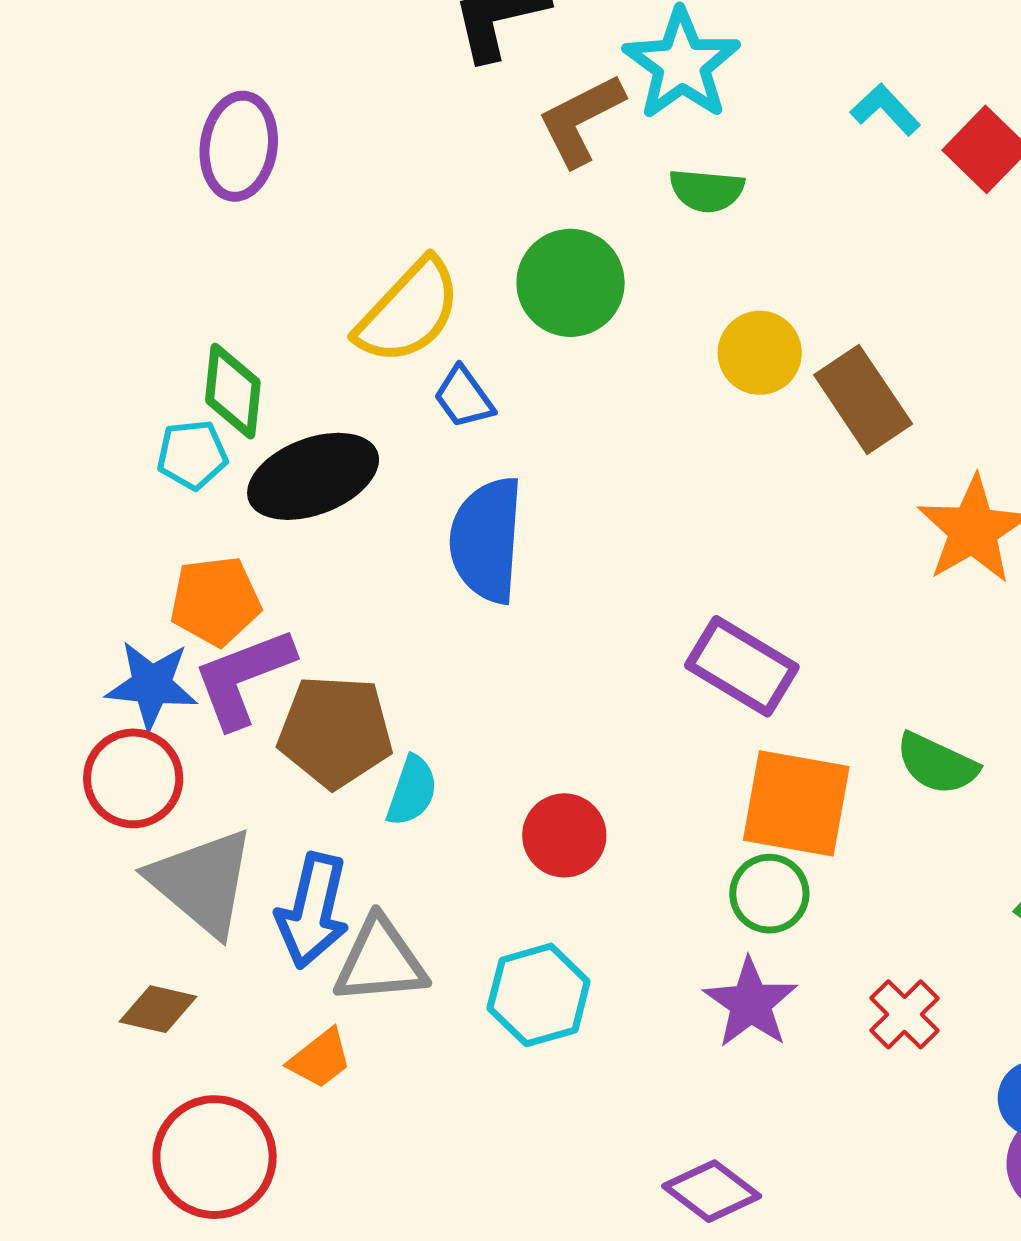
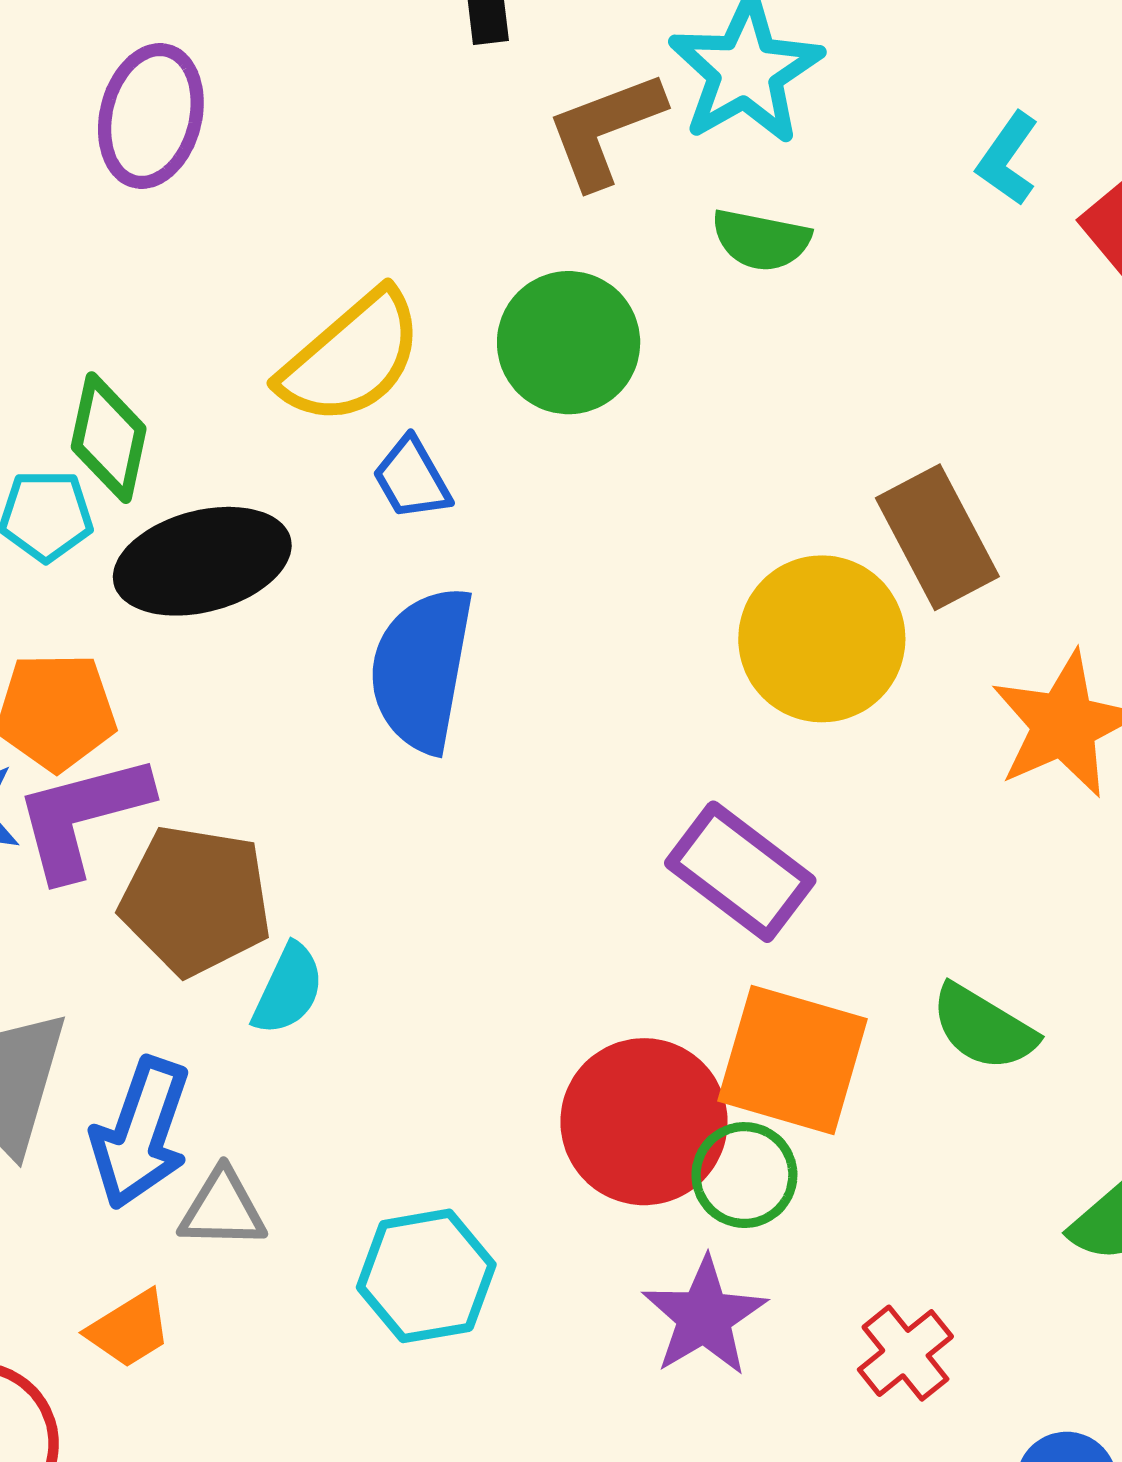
cyan L-shape: (885, 110) -> (1008, 159), turned -108
yellow circle: (760, 353) -> (822, 639), moved, size x1.5
red circle: (564, 835) -> (644, 1122), moved, size x1.5
gray triangle: (380, 961) -> (222, 1209), size x0.7

